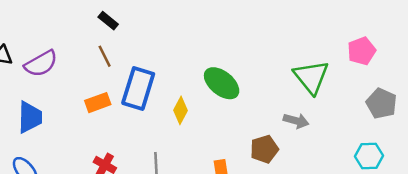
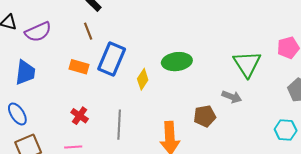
green ellipse: (222, 83) -> (177, 62), turned -52
orange rectangle: (98, 103) -> (79, 67), turned 30

